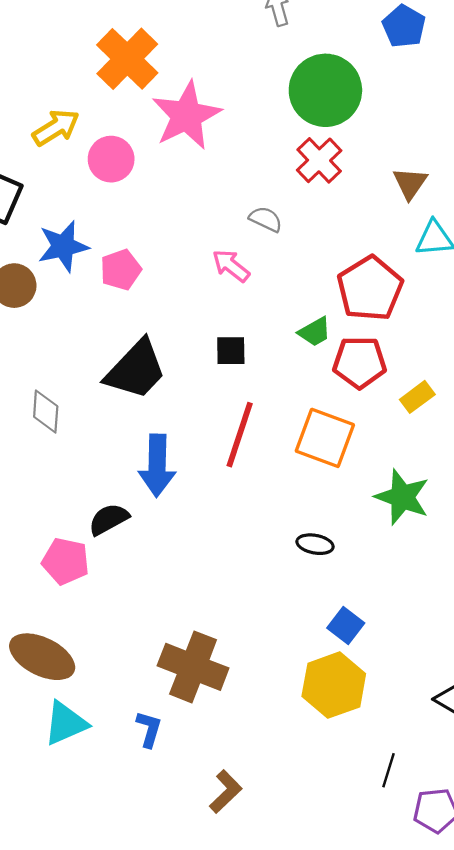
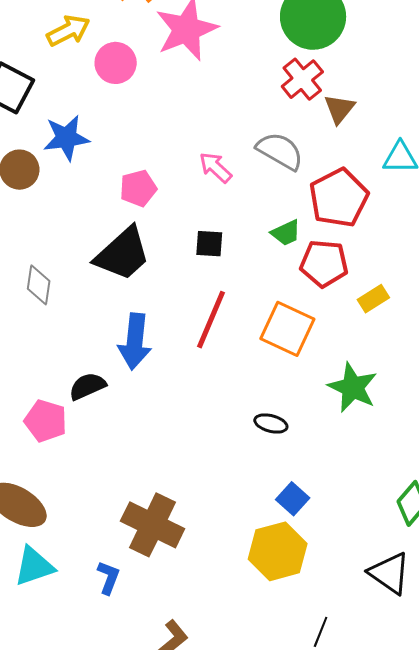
brown triangle: (410, 183) -> (339, 109), moved
gray semicircle: (266, 219) -> (280, 151), moved, size x1.6
pink pentagon: (121, 270) -> (138, 188), moved

